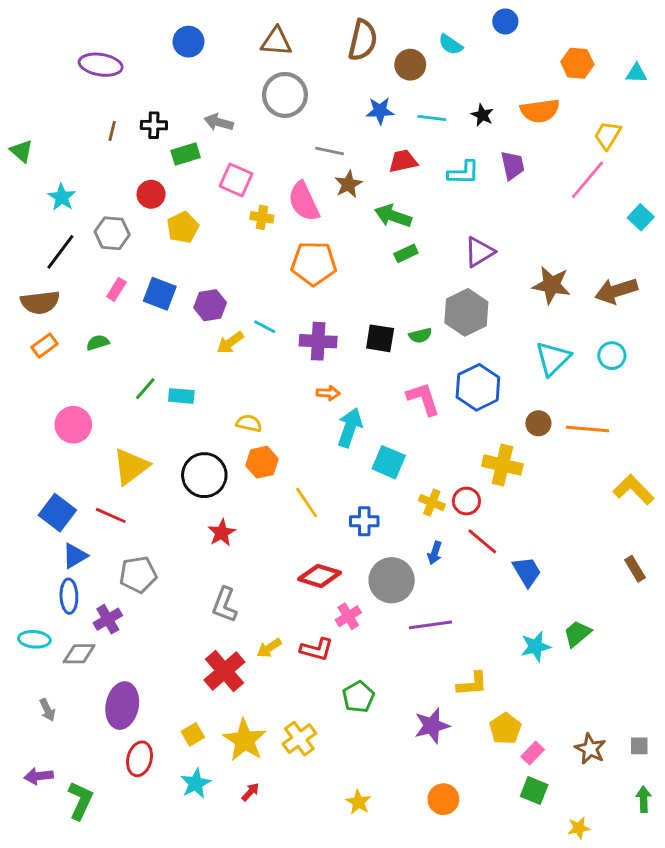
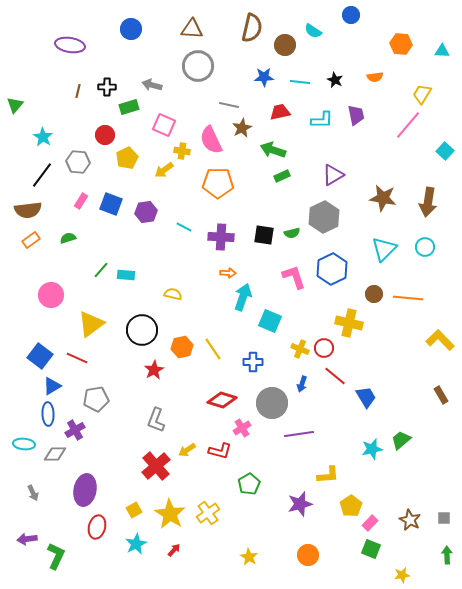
orange semicircle: (540, 111) -> (375, 77), size x0.6
green triangle: (21, 151) -> (15, 105), turned 30
brown arrow: (616, 291) -> (428, 202), turned -64
yellow arrow: (230, 343) -> (164, 170), moved
orange hexagon: (262, 462) -> (182, 347), moved

